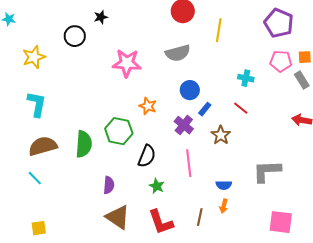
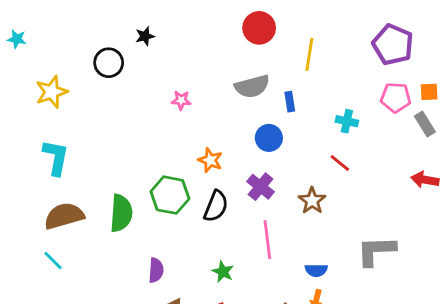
pink star: (127, 63) -> (181, 100), size x0.5
blue rectangle: (205, 109) -> (290, 102), moved, turned -48
black semicircle: (147, 156) -> (216, 206), moved

